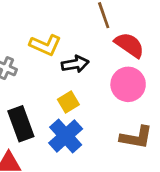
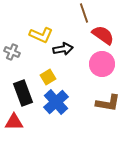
yellow square: (68, 102) -> (48, 77), moved

